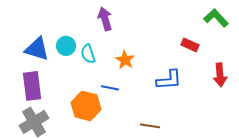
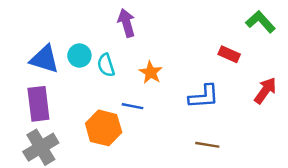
red arrow: (220, 75) -> (265, 91), turned -140
brown line: (150, 126) -> (207, 145), moved

